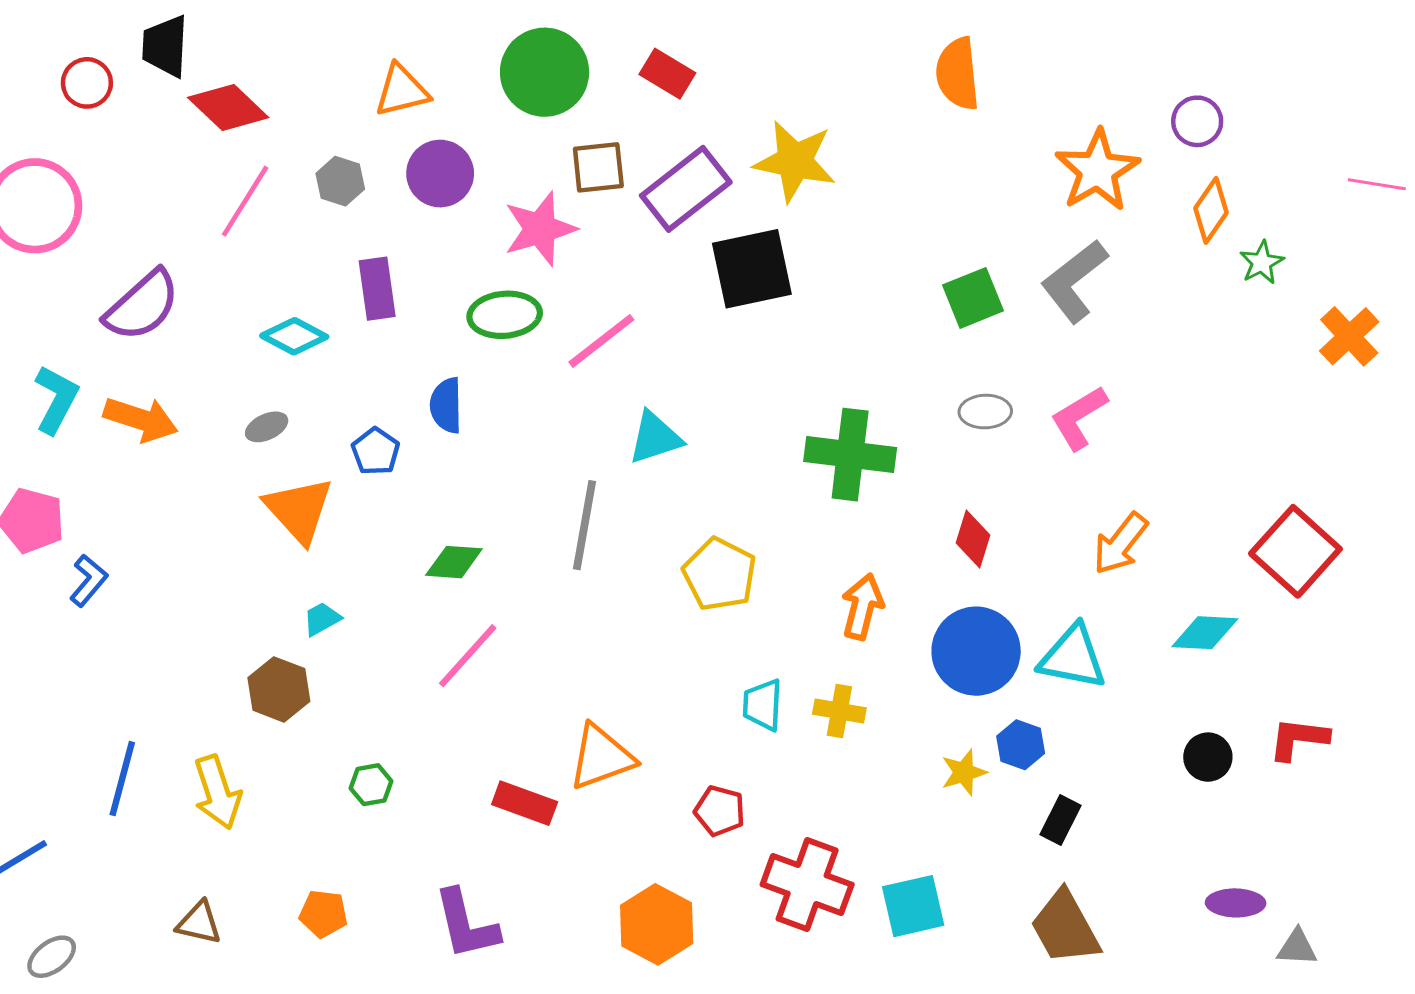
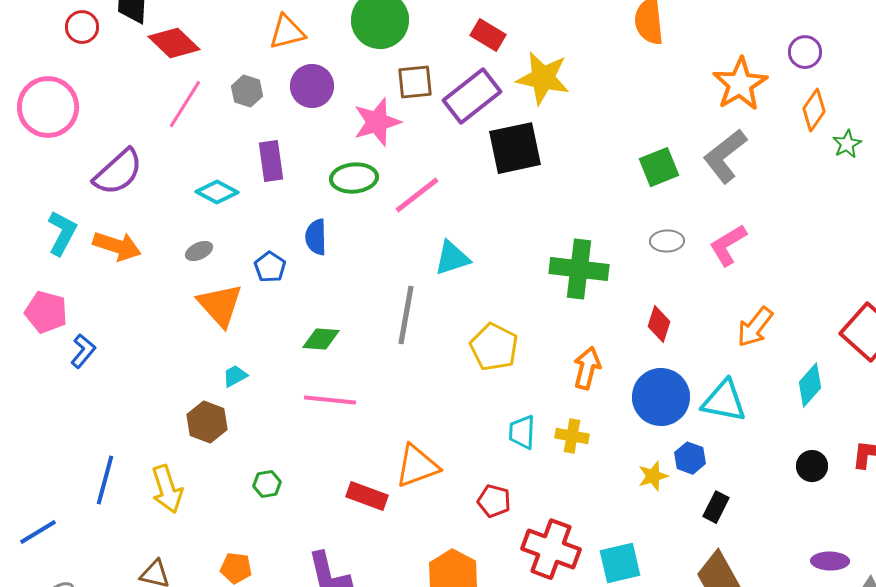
red rectangle: (667, 74) -> (488, 35), moved
cyan diamond: (1205, 633) -> (810, 385), turned -51
pink line: (468, 656) -> (330, 400), turned 54

